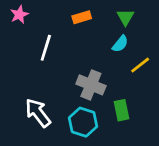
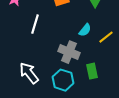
cyan semicircle: (120, 44) -> (85, 30), moved

